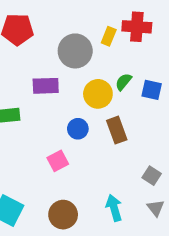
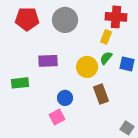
yellow rectangle: (109, 36) -> (106, 37), moved
gray circle: (75, 51) -> (65, 20), moved
blue circle: (78, 129) -> (65, 98), moved

